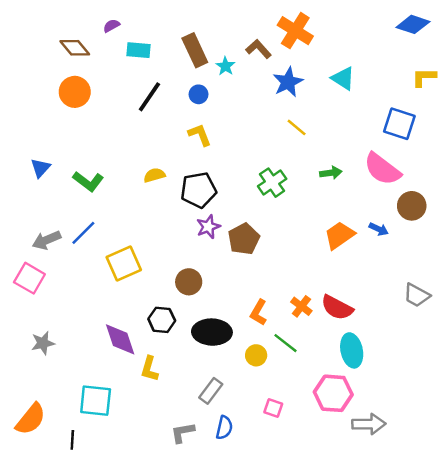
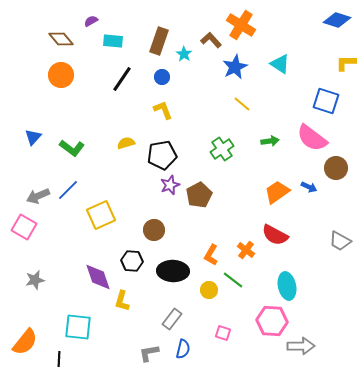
brown rectangle: (195, 50) -> (159, 41), turned 44
red semicircle: (337, 308) -> (275, 235), moved

